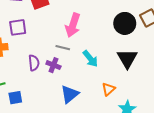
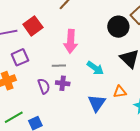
gray line: (63, 48) -> (59, 66), moved
orange triangle: (108, 89) -> (120, 92), turned 48
blue triangle: (70, 94) -> (97, 103), moved

